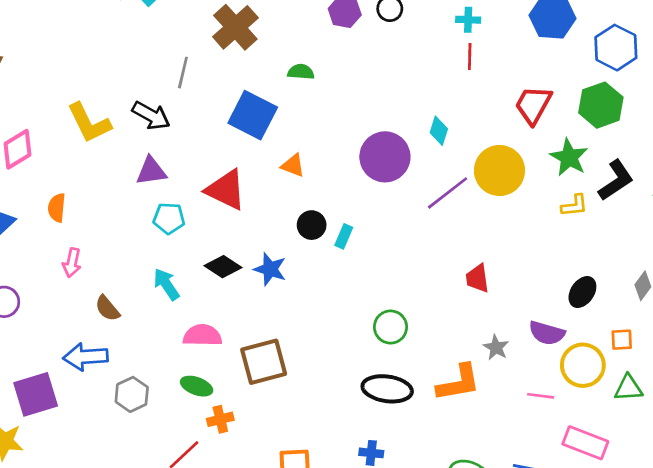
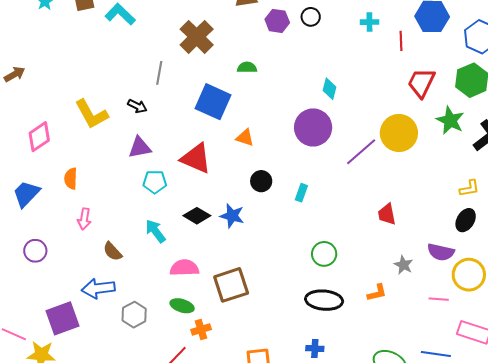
red line: (470, 57) -> (401, 41), moved
black arrow: (151, 115) -> (137, 106), size x0.7
cyan diamond: (439, 131) -> (330, 89), moved
yellow L-shape: (574, 206) -> (469, 188), moved
cyan rectangle: (344, 236) -> (301, 193), moved
orange L-shape: (458, 383) -> (377, 293), size x0.6

